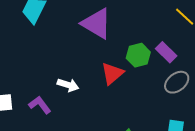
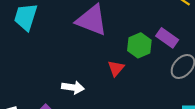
red triangle: (112, 73) -> (116, 68), size x0.7

